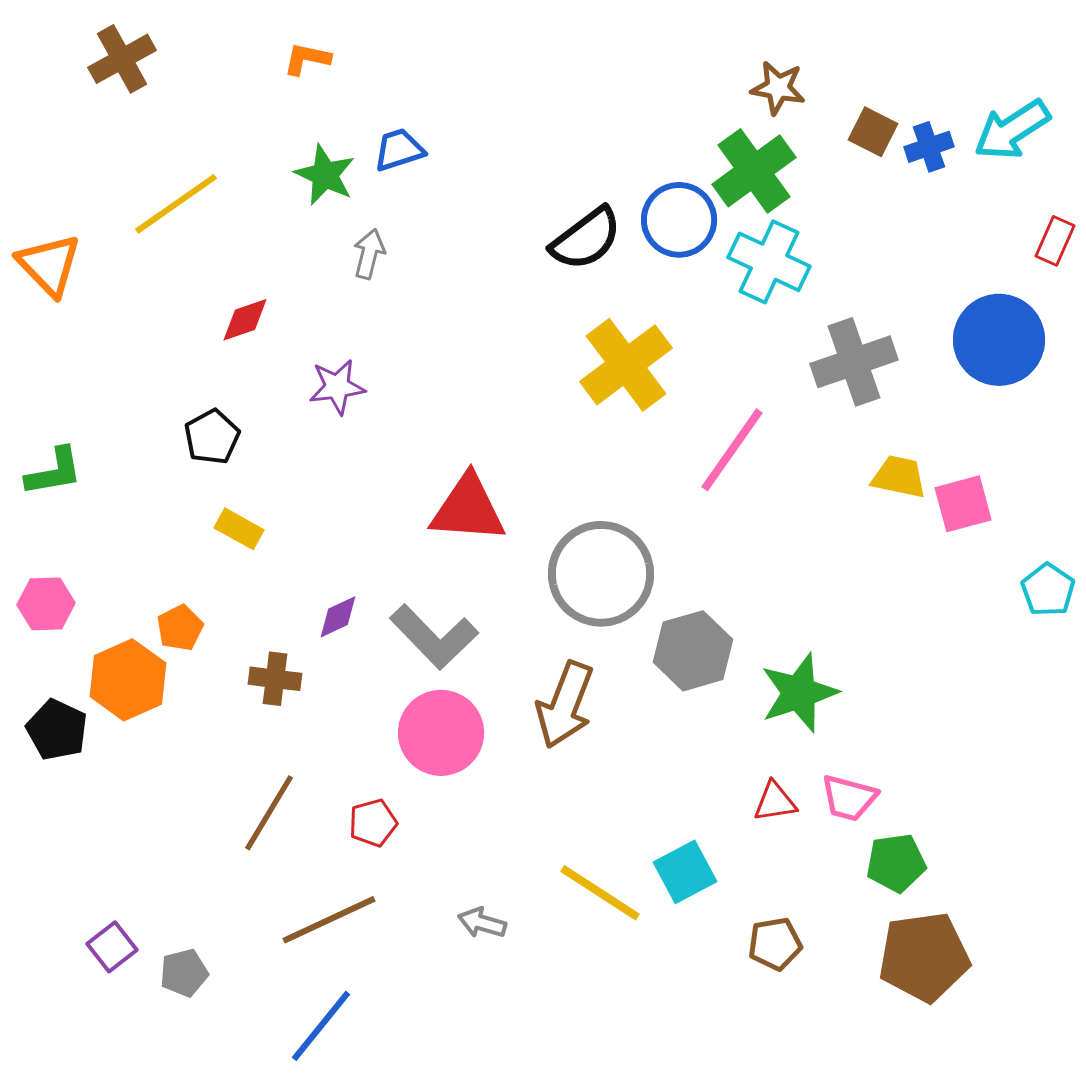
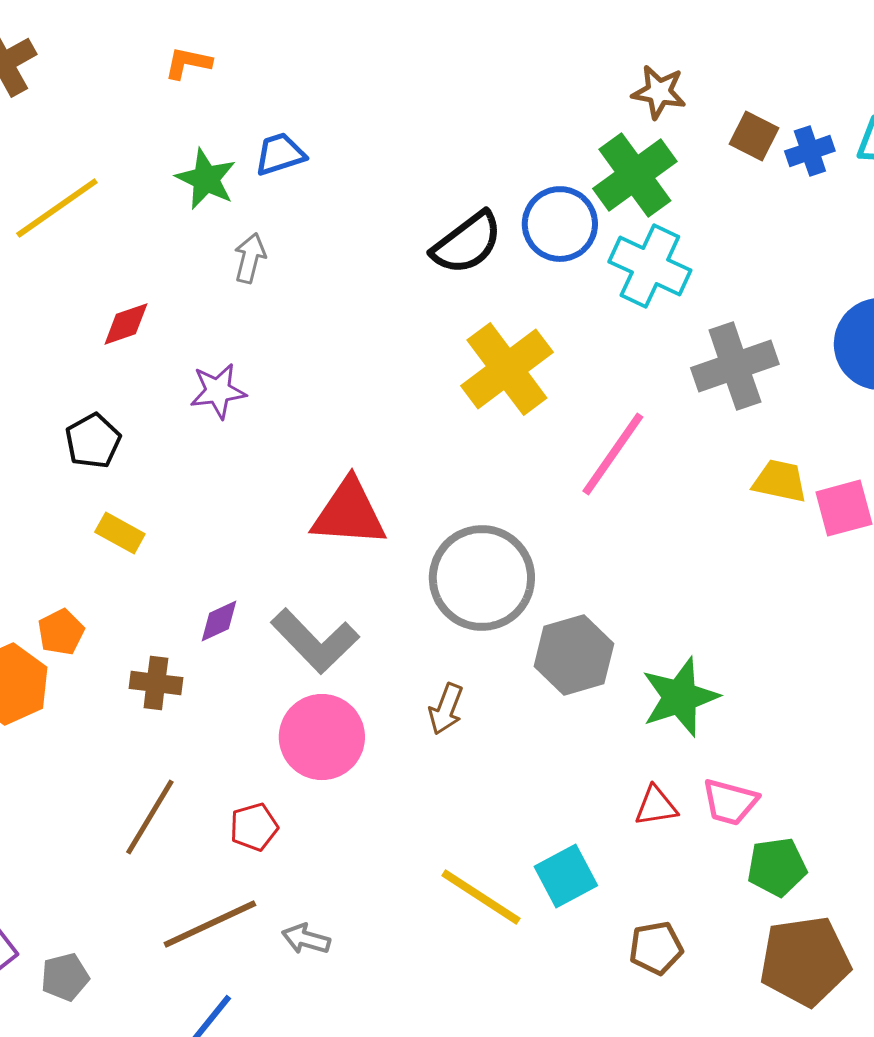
brown arrow: (565, 705) -> (446, 709), size x0.6
gray arrow: (482, 923) -> (306, 939), moved

